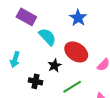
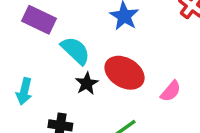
black star: (55, 65) -> (87, 83), moved

